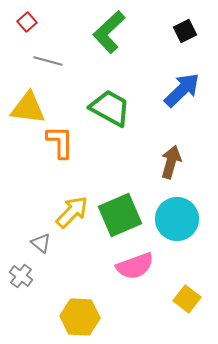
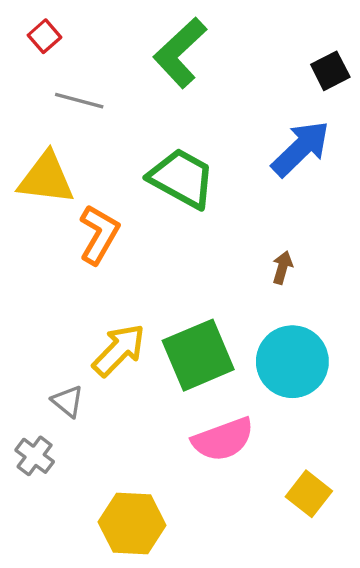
black square: (185, 31) -> (330, 71), moved
orange L-shape: (60, 142) -> (99, 234), turned 30
brown arrow: (171, 162) -> (282, 267), size x0.6

